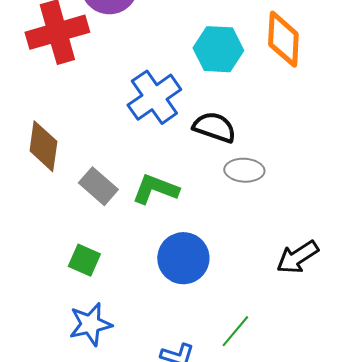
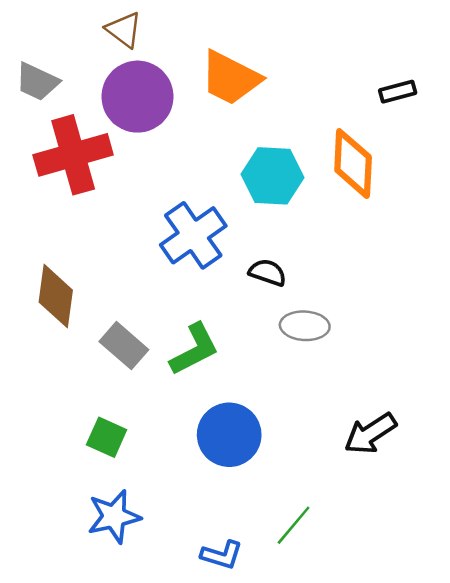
black semicircle: (214, 127) -> (268, 273), size x0.7
green L-shape: (155, 189) -> (194, 349), turned 132

